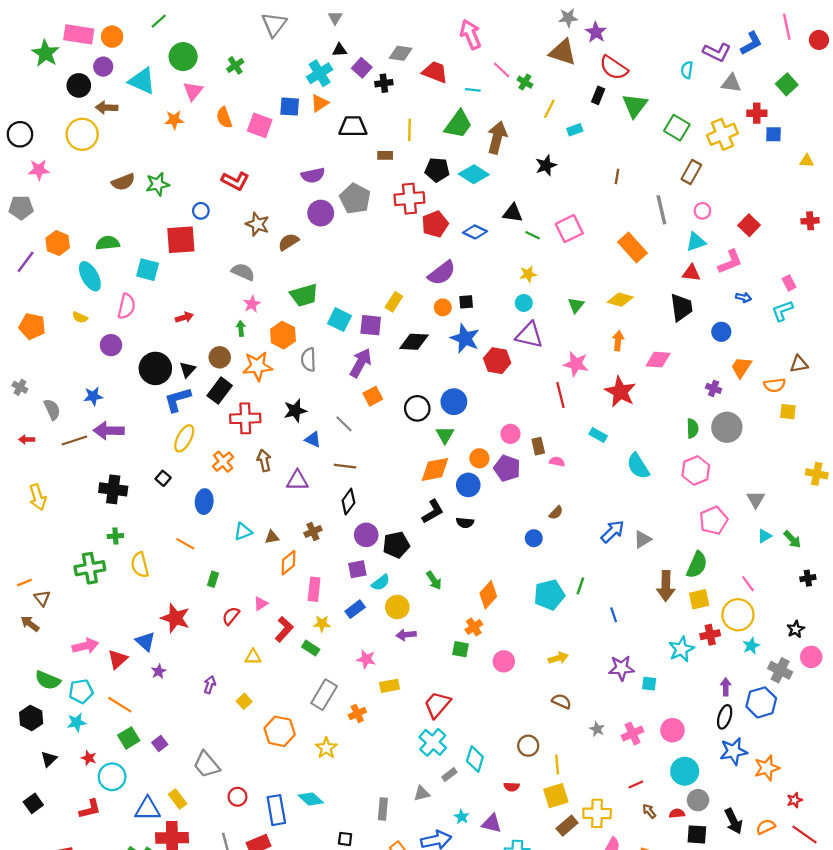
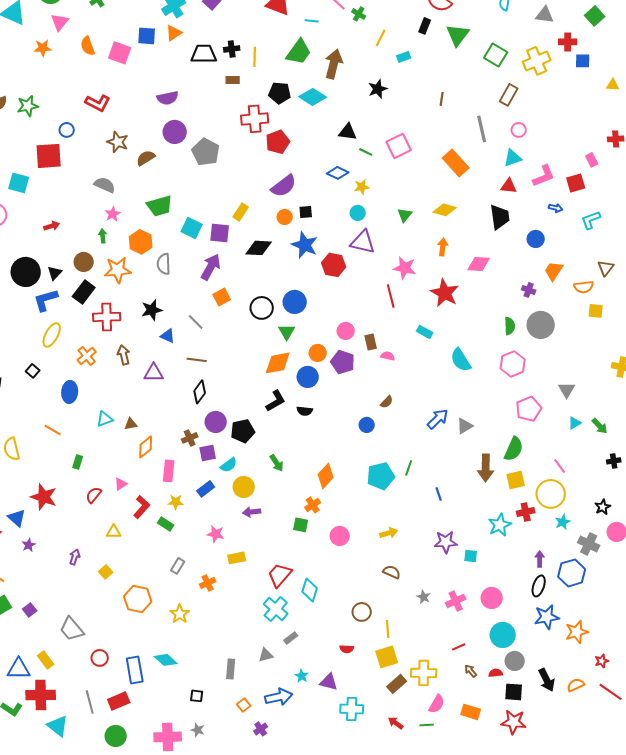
black cross: (384, 83) -> (232, 49), moved
gray pentagon: (355, 199) -> (206, 152), moved
red square: (749, 225) -> (576, 183), moved, turned 30
blue diamond: (475, 232) -> (338, 173), moved
pink rectangle: (789, 283) -> (592, 160), moved
brown triangle: (799, 364) -> (606, 268), turned -42
brown cross: (313, 532) -> (190, 438), moved
gray rectangle: (324, 695) -> (178, 566), size x0.6
cyan diamond: (475, 759) -> (310, 590), moved

